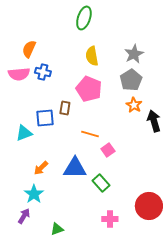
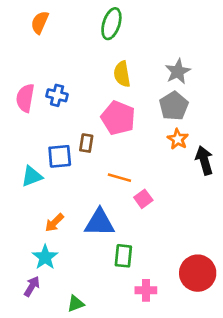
orange semicircle: (29, 49) -> (40, 22), moved
pink semicircle: (19, 74) -> (25, 98), turned 105
green rectangle: (101, 183) -> (123, 256), moved, turned 48

